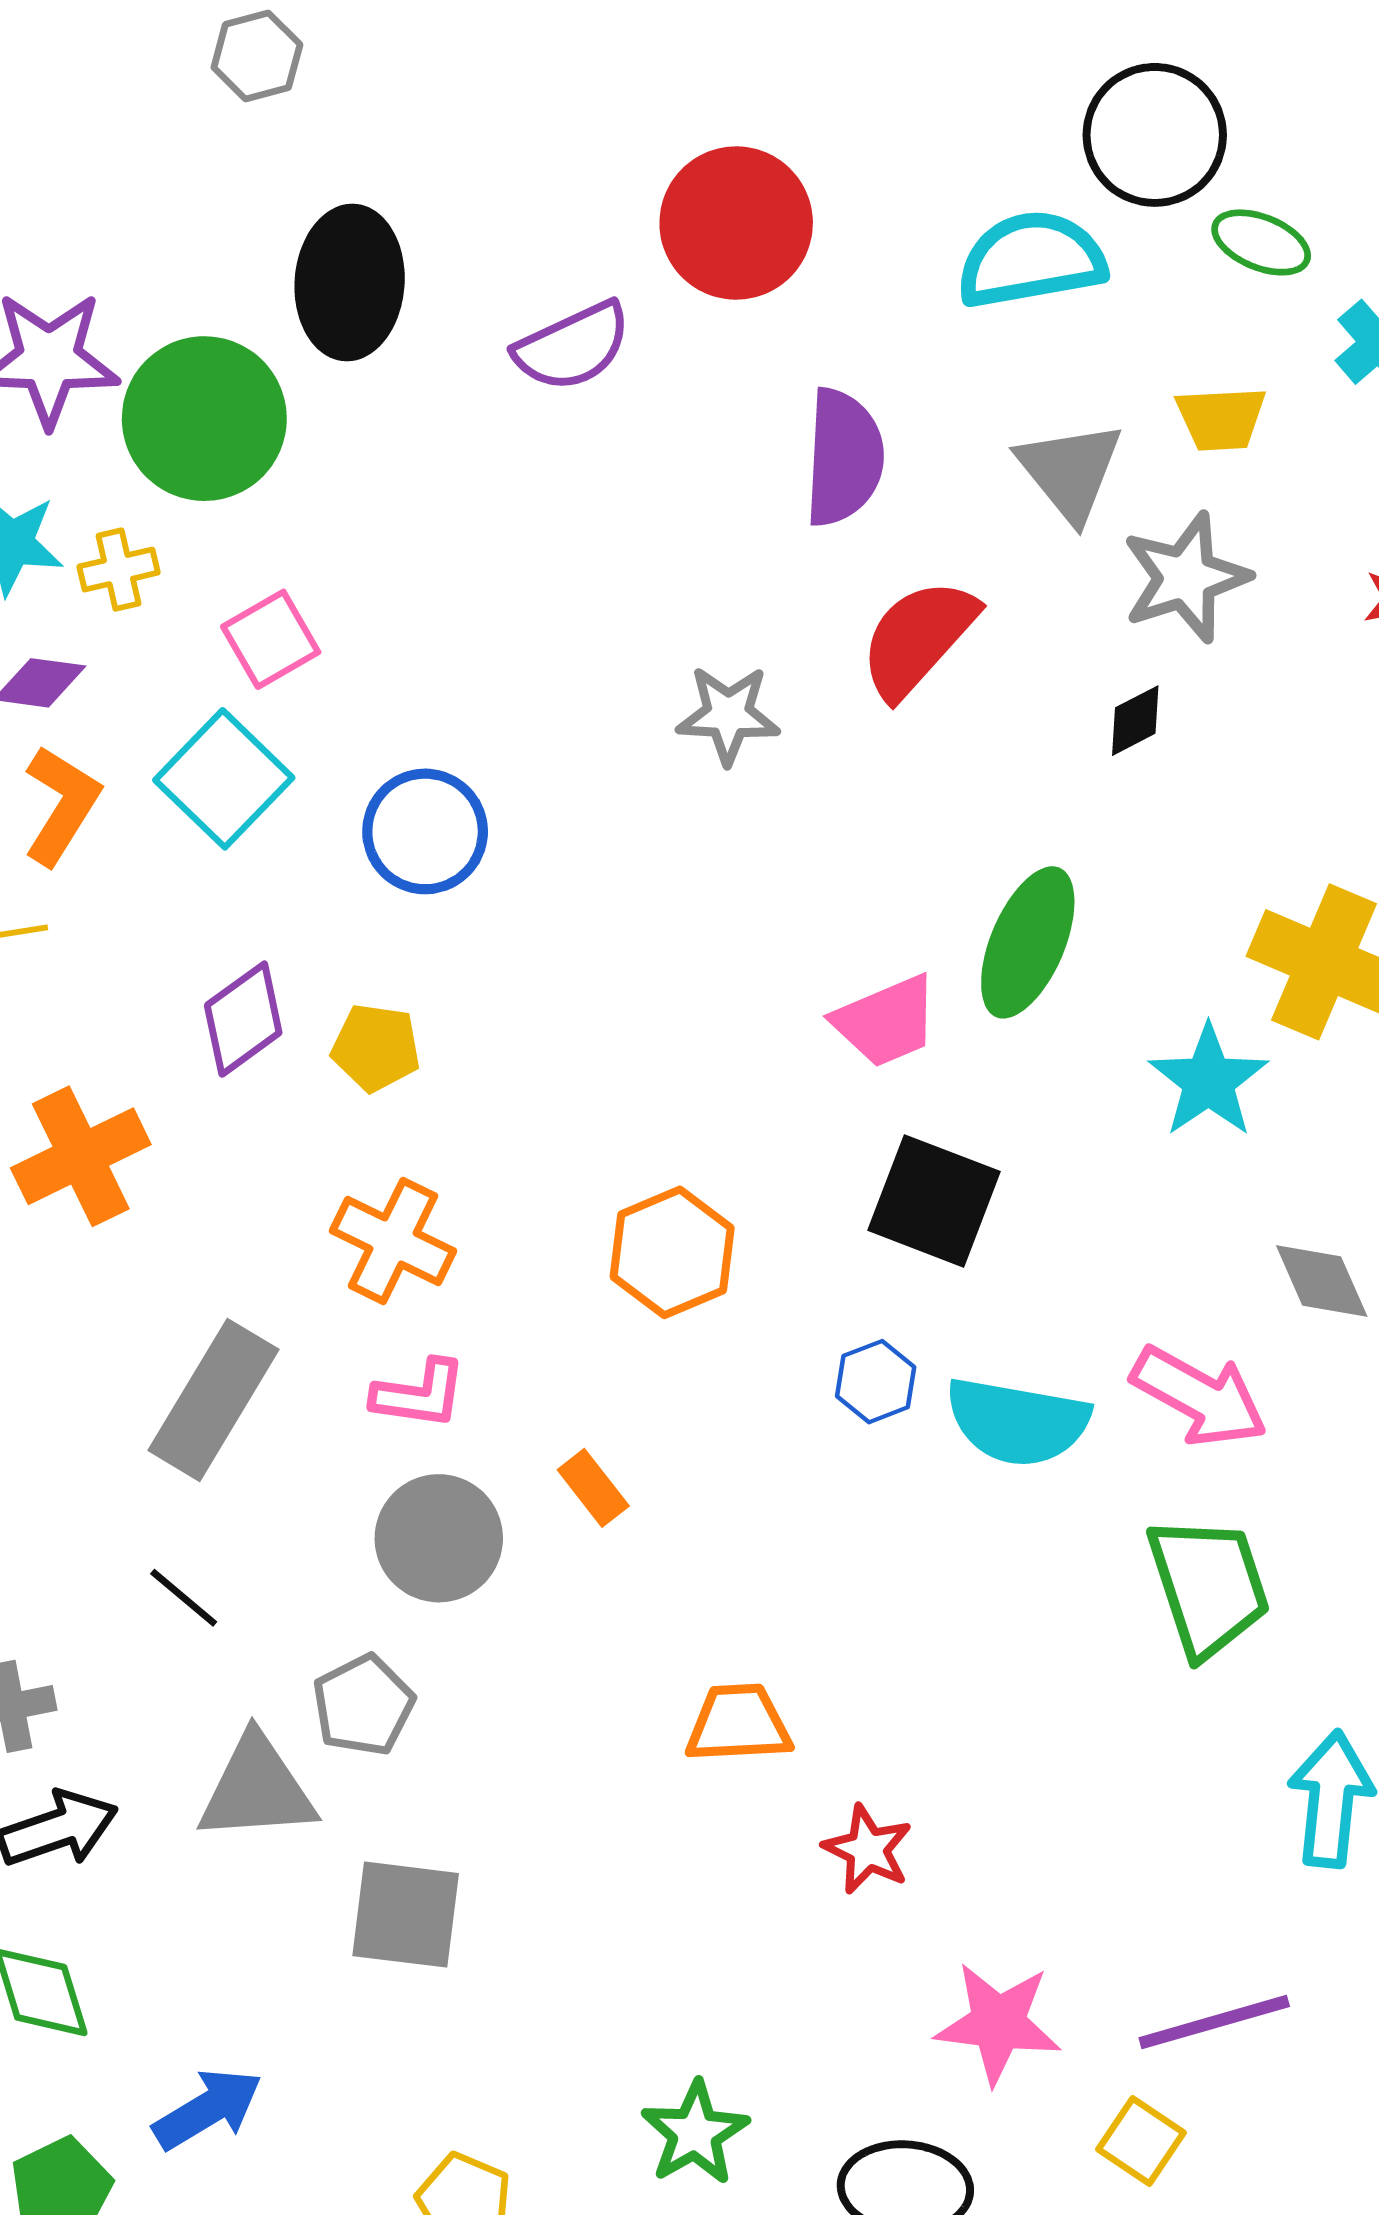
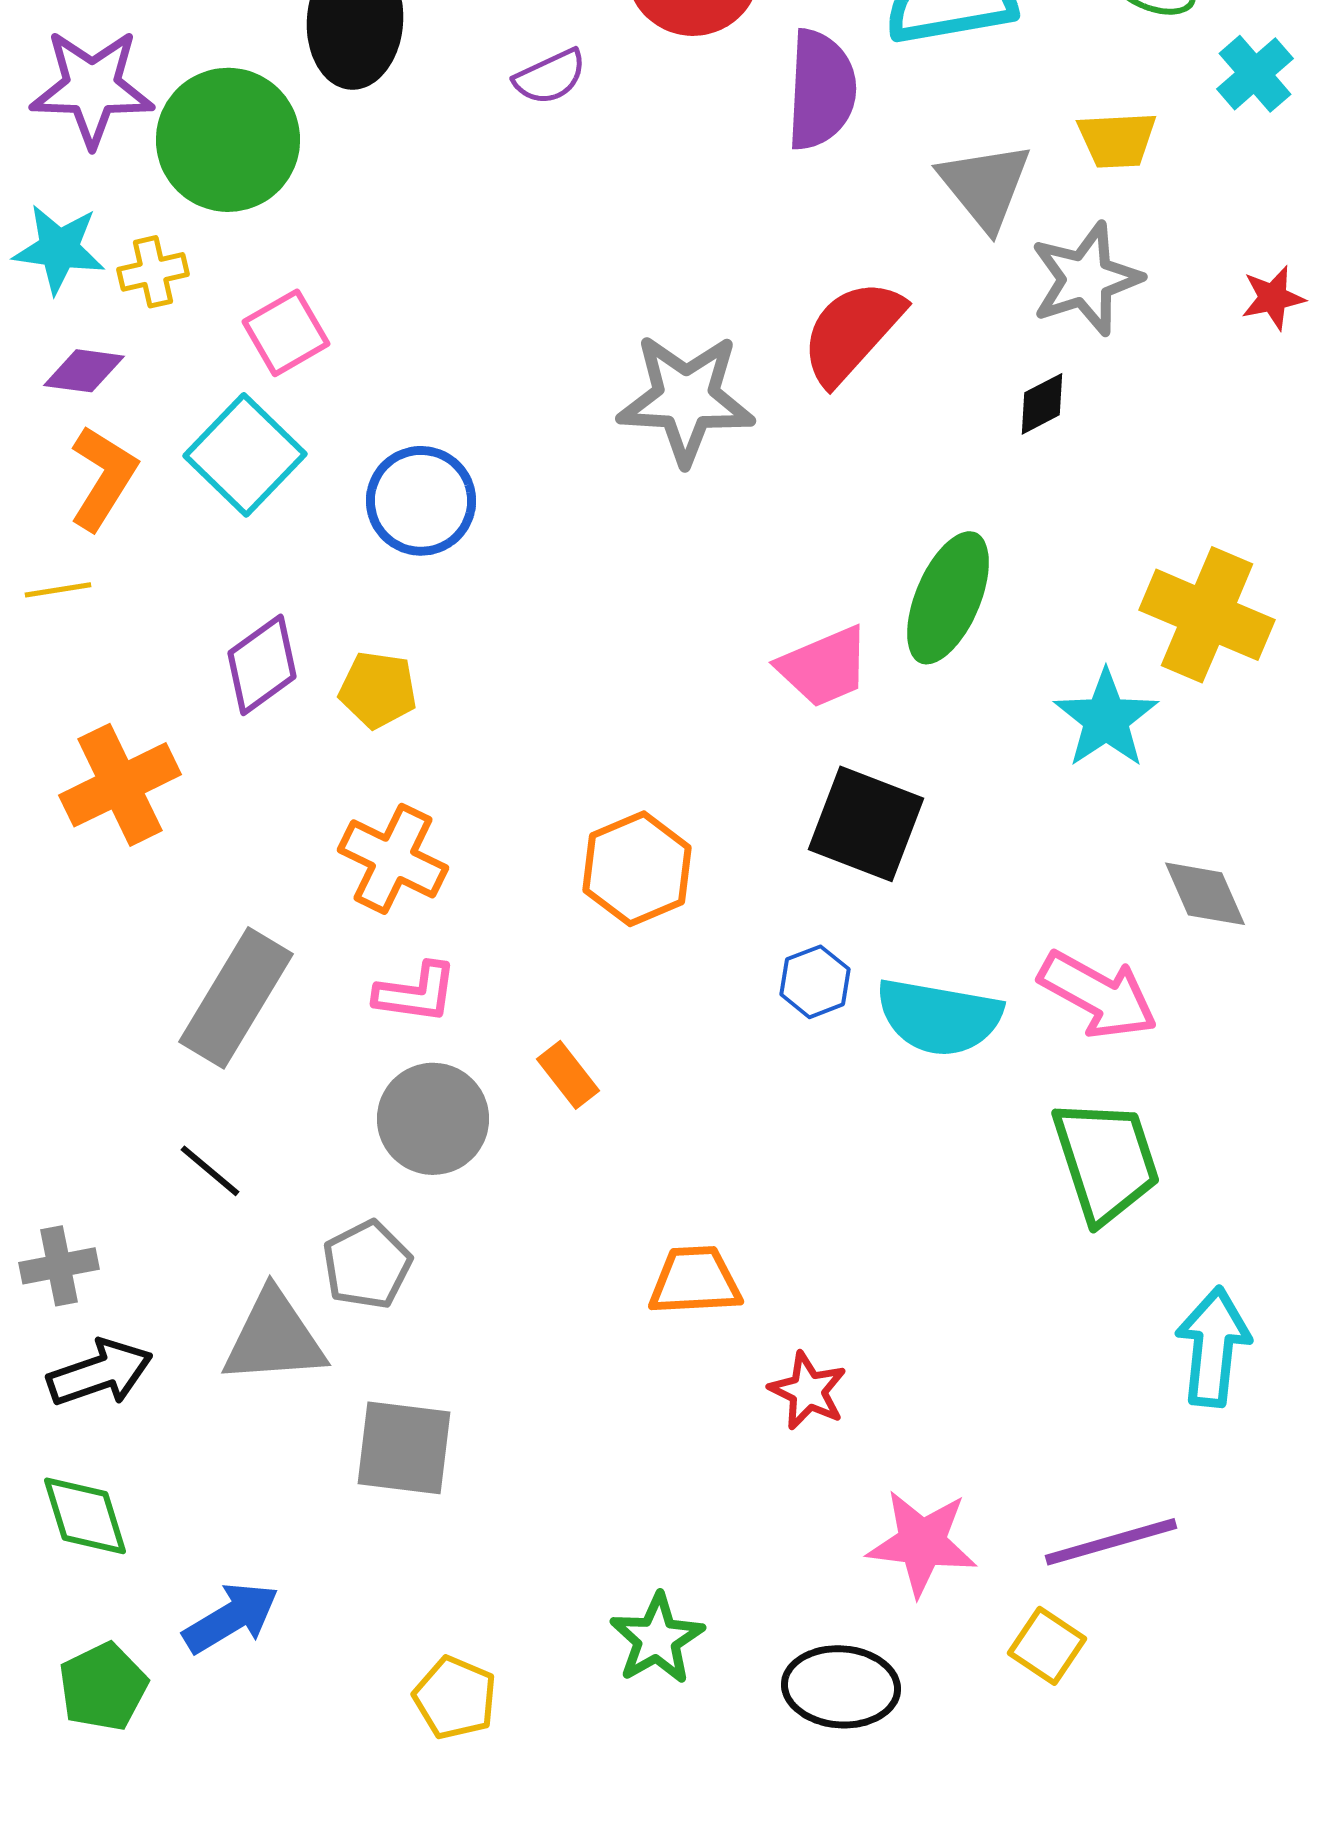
purple semicircle: (573, 347) -> (550, 77), size x0.7
purple semicircle: (844, 457) -> (821, 90), moved
gray star: (728, 715) -> (686, 399), size x1.5

